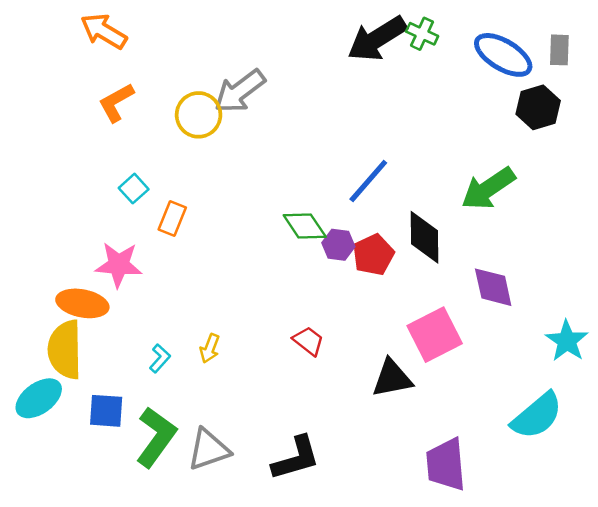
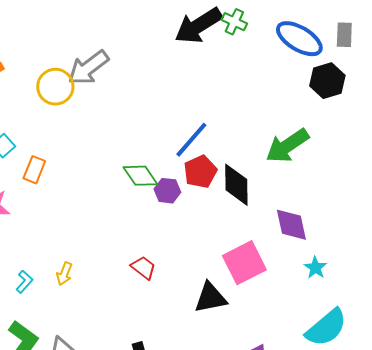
red pentagon: (373, 255) -> (200, 172), moved
cyan star: (567, 341) -> (315, 268), moved, size x0.7

